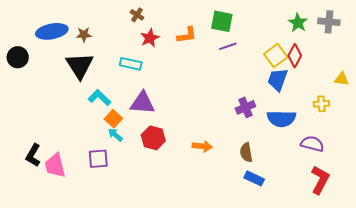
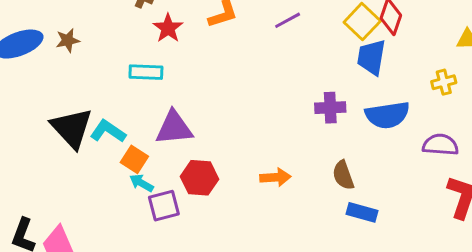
black triangle: (80, 66) -> (72, 128), moved
purple cross: (245, 107) -> (330, 108), turned 30
purple square: (98, 159) -> (164, 206), moved

